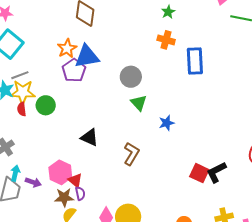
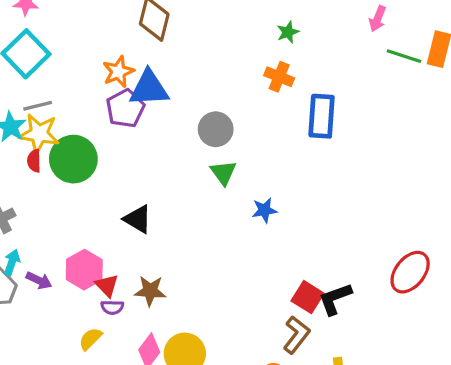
green circle: (46, 105) -> (73, 159), size x1.5
brown L-shape: (131, 154) -> (296, 335), moved
purple semicircle: (80, 193) -> (112, 307), turned 96
brown star: (64, 197) -> (150, 291), moved

